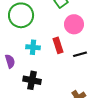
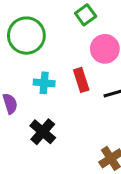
black cross: (32, 80) -> (43, 132), turned 30

